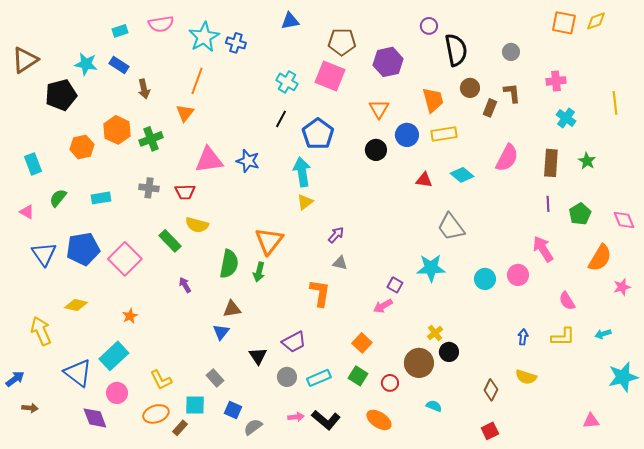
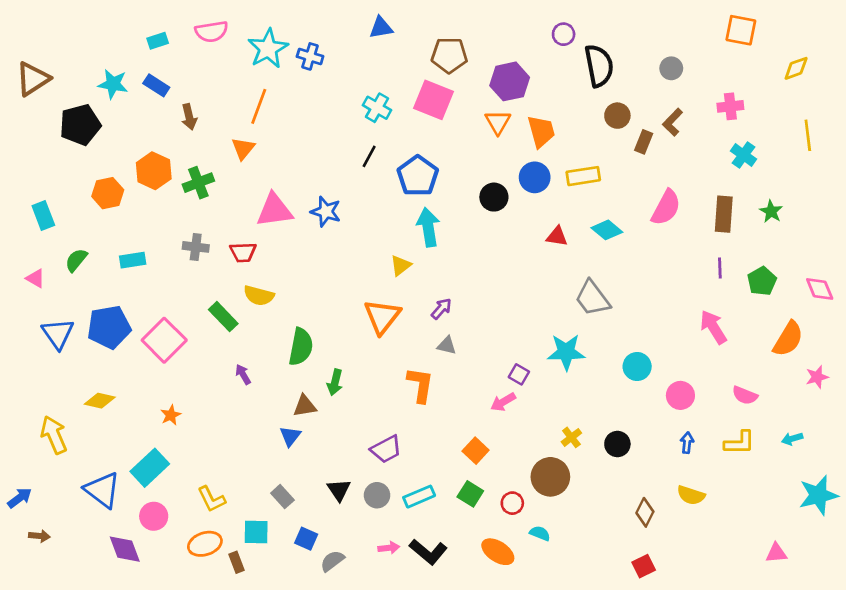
yellow diamond: (596, 21) -> (796, 68), moved
brown L-shape: (512, 93) -> (673, 122), turned -130
orange trapezoid: (433, 100) -> (541, 131), moved
orange triangle: (379, 109) -> (498, 122), moved
cyan arrow: (302, 172) -> (428, 227), moved
orange triangle: (269, 241) -> (382, 317), moved
green arrow: (259, 272) -> (335, 382), moved
pink circle: (518, 275) -> (680, 395), moved
pink semicircle: (567, 301) -> (745, 395), turned -36
black circle: (449, 352) -> (617, 444), moved
black triangle: (258, 356) -> (339, 490), moved
cyan semicircle: (434, 406) -> (540, 533), moved
brown rectangle: (180, 428) -> (236, 562), turned -63

